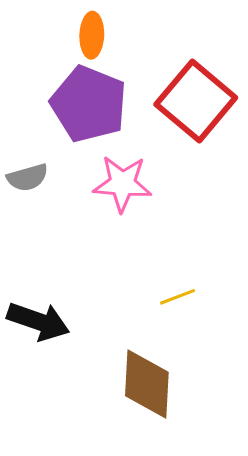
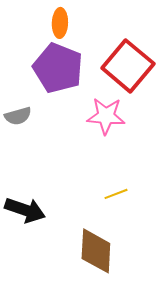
pink star: (122, 184) -> (106, 116), moved

